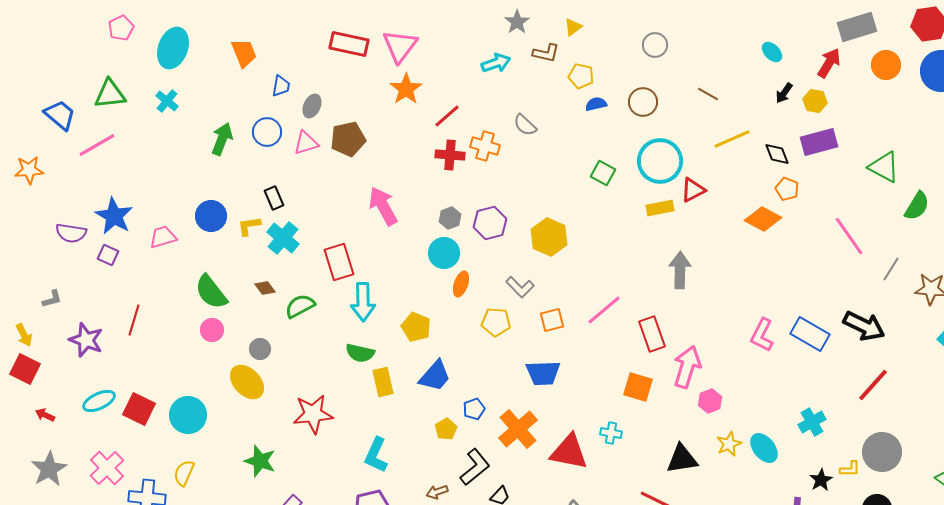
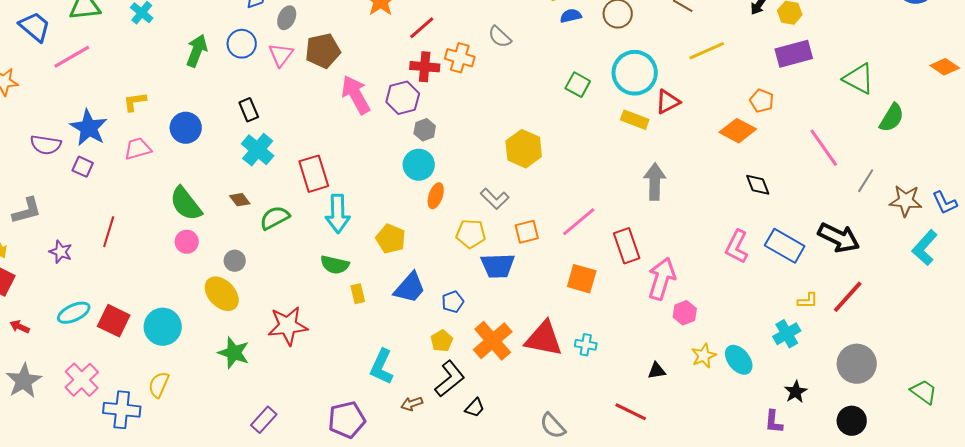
pink triangle: (306, 143) -> (281, 55), turned -36
black diamond: (777, 154) -> (758, 185), moved
pink arrow: (383, 206) -> (356, 95), moved
yellow rectangle: (660, 208) -> (635, 120), turned 32
purple hexagon: (490, 223) -> (403, 98), moved
yellow L-shape: (249, 226) -> (135, 102), moved
gray L-shape: (52, 299) -> (27, 211), size x1.5
purple star: (86, 340) -> (61, 252), size x0.7
blue trapezoid: (543, 373) -> (498, 266), moved
yellow rectangle: (383, 382) -> (358, 294), size x0.7
orange square: (638, 387) -> (582, 279), moved
blue pentagon: (474, 409) -> (453, 302), moved
yellow pentagon: (446, 429) -> (442, 341), moved
red triangle: (569, 452) -> (544, 339), moved
cyan L-shape: (376, 455) -> (382, 367), moved
black triangle: (682, 459) -> (657, 371), size x0.6
green star: (260, 461) -> (234, 353), moved
yellow L-shape: (850, 469) -> (808, 301), moved

